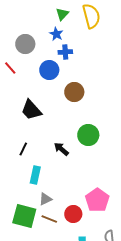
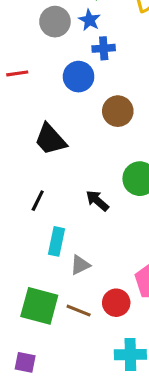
gray circle: (25, 44) -> (55, 22), moved
red line: (10, 68) -> (17, 73), turned -56
gray triangle: (45, 199) -> (80, 265), moved

